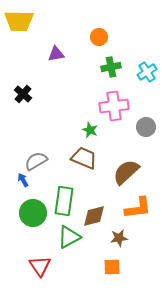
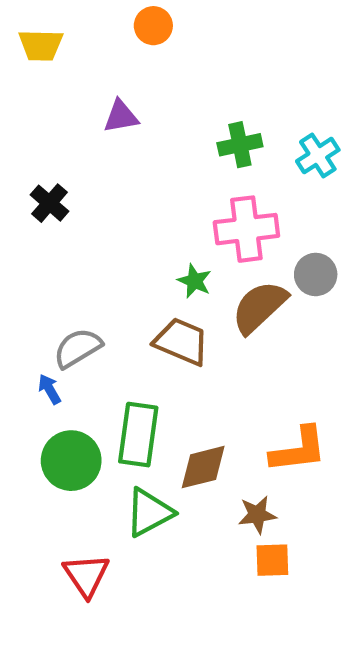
yellow trapezoid: (19, 21) -> (41, 45), size x0.7
orange circle: (99, 37) -> (153, 26), moved
brown semicircle: (126, 172) -> (259, 307), moved
orange square: (112, 267) -> (272, 560), moved

